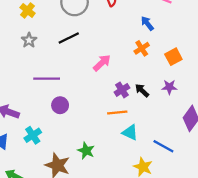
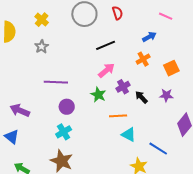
blue arrow: (147, 23) -> (149, 37), turned 96
black line: (69, 38) -> (106, 45), moved
purple cross: (122, 90) -> (123, 87), moved
cyan cross: (33, 135) -> (64, 132), moved
green star: (86, 151) -> (98, 95), moved

